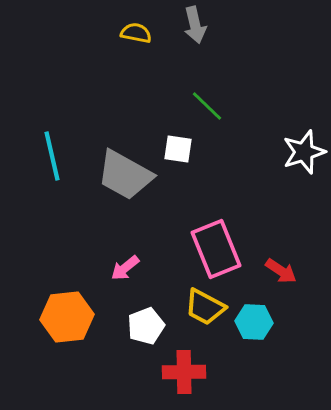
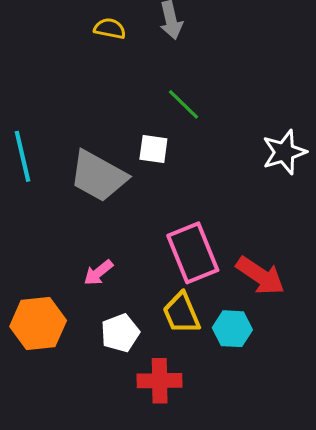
red arrow: (281, 271) -> (260, 276), size x1.5
yellow trapezoid: (205, 307) -> (181, 313), turned 39

